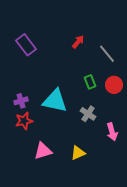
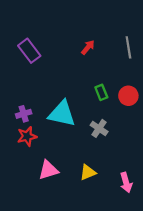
gray line: (107, 54) -> (128, 47), moved, turned 30
pink arrow: (112, 132) -> (126, 182), moved

